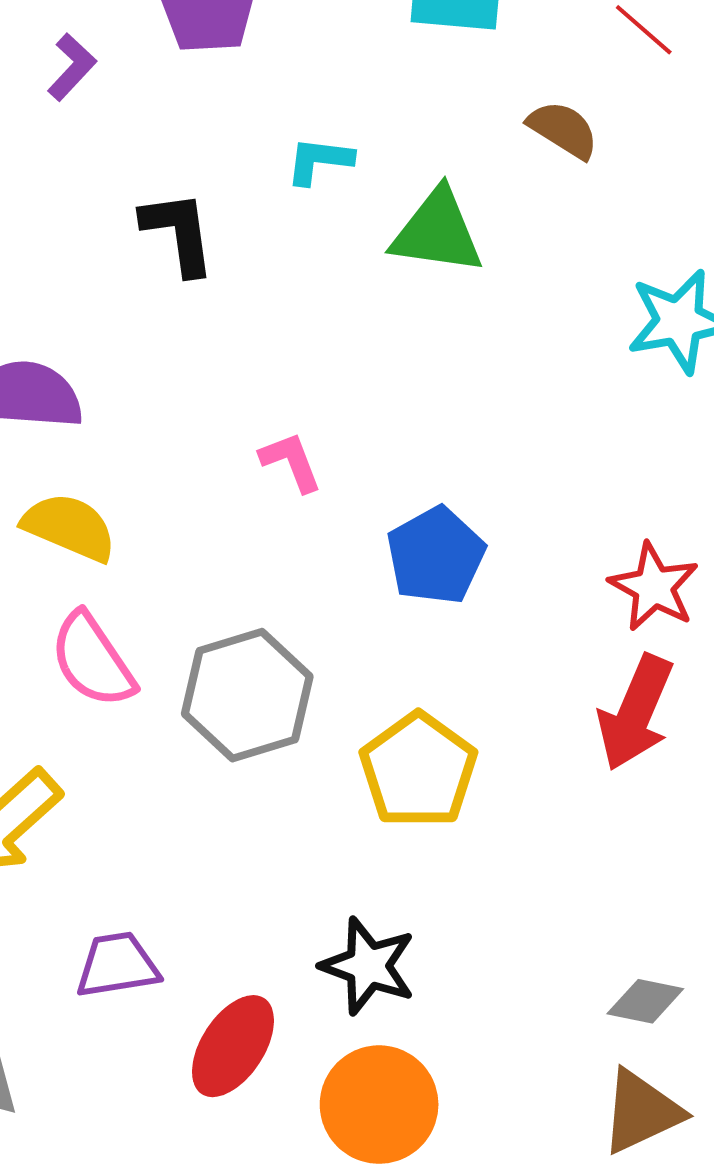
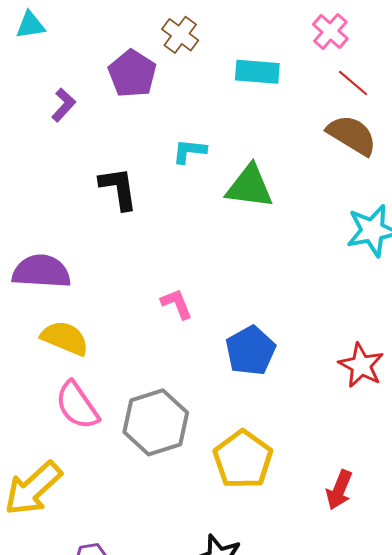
brown semicircle: (563, 130) -> (352, 135), moved, size x1.4
red arrow: (636, 713) -> (339, 490), moved, size x0.7

